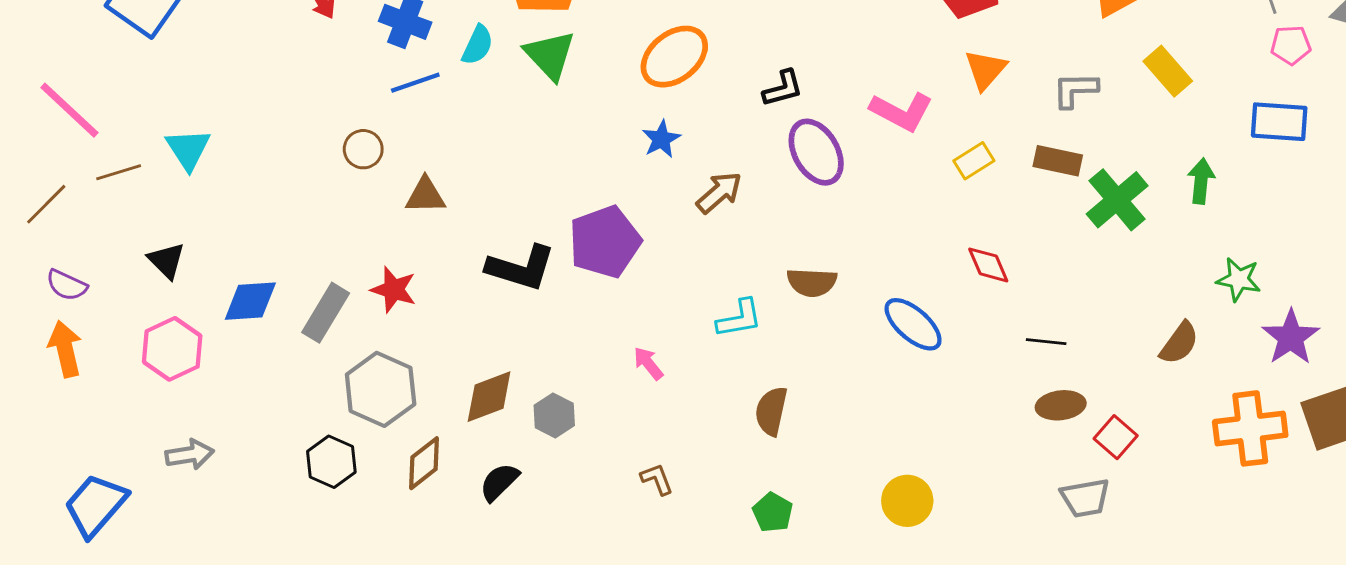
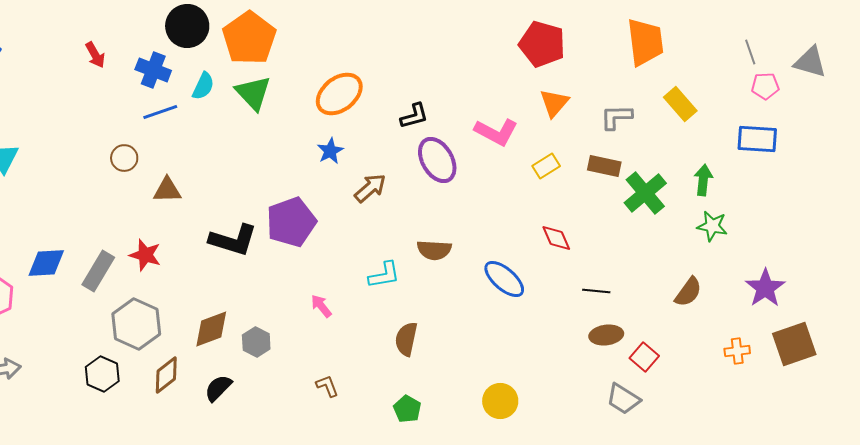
green star: (1239, 279) -> (712, 226), moved
orange cross: (1250, 428) -> (737, 351), size x0.5
gray trapezoid: (1085, 498) -> (623, 399), turned 42

